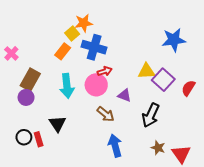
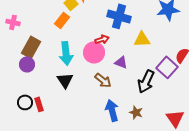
blue cross: (94, 47) -> (119, 16), moved
pink cross: (11, 53) -> (13, 22), turned -32
purple square: (163, 80) -> (167, 67), moved
black triangle: (57, 124) -> (65, 80), moved
brown star: (158, 148) -> (136, 112), moved

